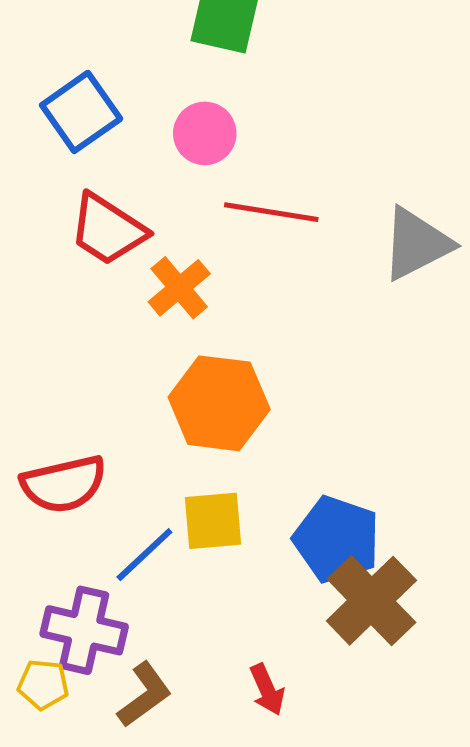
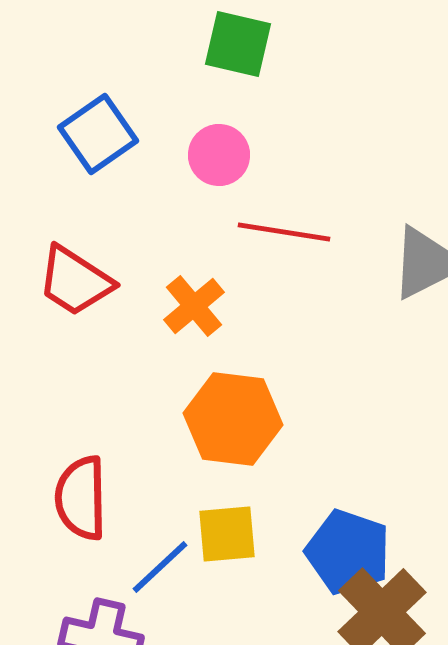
red trapezoid: (108, 230) -> (75, 281), moved
red semicircle: (64, 484) -> (81, 498), turned 102

